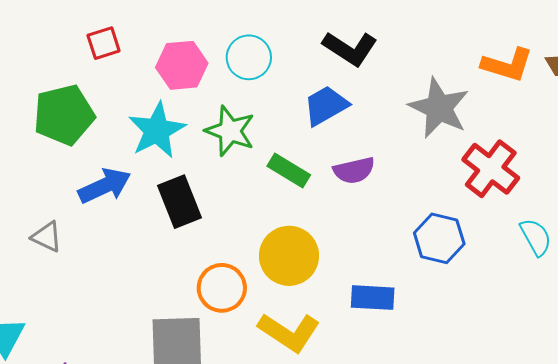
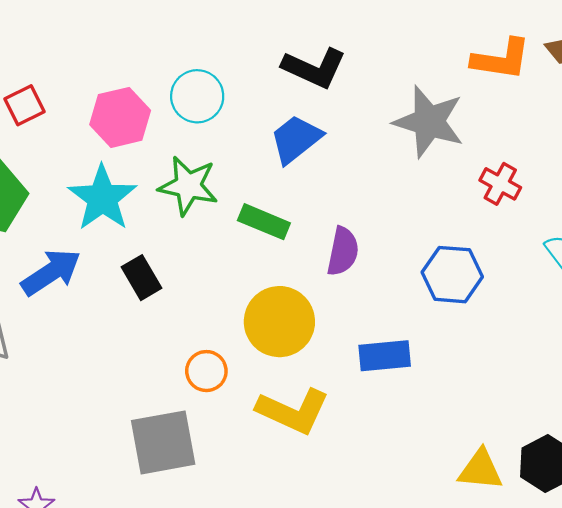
red cross: (491, 169) -> (500, 184), size x0.6
purple semicircle: (354, 170) -> (343, 251), moved, turned -57
black rectangle: (179, 202) -> (142, 278), size x0.7
orange circle: (222, 288) -> (206, 371), size x0.7

